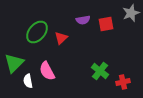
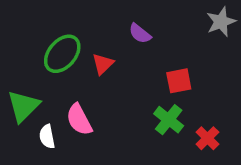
purple semicircle: (83, 20) -> (140, 34), turned 48
red square: (106, 24) -> (179, 81), moved
red cross: (123, 82) -> (207, 138), turned -32

